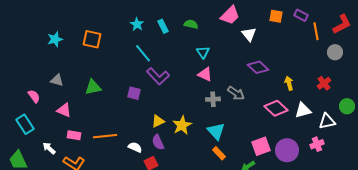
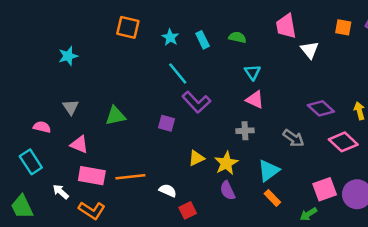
pink trapezoid: (230, 15) -> (286, 26), turned 125
orange square: (92, 39) -> (128, 27), moved
purple diamond: (258, 67) -> (321, 108), moved
gray triangle: (57, 80) -> (71, 107), turned 40
gray arrow: (236, 93) -> (293, 138), moved
pink semicircle: (34, 96) -> (42, 127), turned -40
gray cross: (213, 99) -> (245, 131), moved
cyan triangle: (216, 131) -> (269, 171), turned 36
pink rectangle: (74, 135) -> (92, 176), size x1.5
purple semicircle: (158, 142) -> (228, 190), moved

